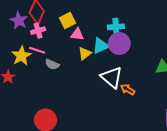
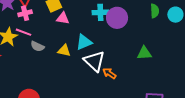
purple circle: (119, 44) -> (117, 18), moved
cyan triangle: (101, 46) -> (84, 42), moved
yellow triangle: (85, 53) -> (64, 51), moved, turned 48

